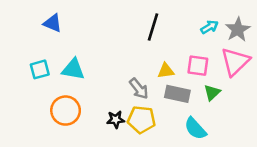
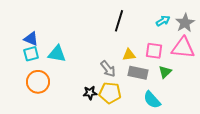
blue triangle: (53, 23) -> (31, 39), moved
pink triangle: (235, 62) -> (183, 48), turned 50
orange circle: (66, 111) -> (38, 82), moved

